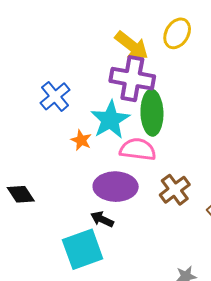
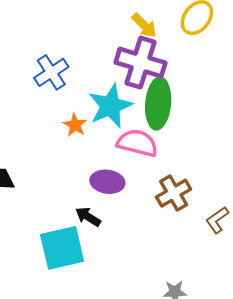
yellow arrow: (132, 46) -> (144, 25), size x0.7
purple ellipse: (116, 187) -> (107, 182), size x0.7

